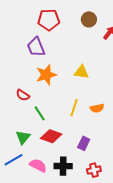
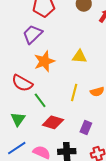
purple trapezoid: (36, 47) -> (33, 34), turned 70
red semicircle: (23, 95) -> (22, 83), size x1.5
green triangle: (23, 137) -> (18, 119), moved

